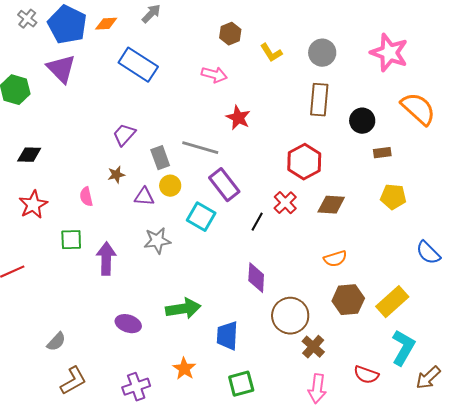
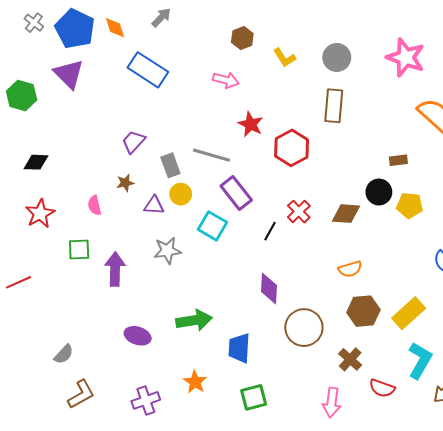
orange diamond: (106, 24) -> (115, 28), turned 75
black circle: (362, 121) -> (379, 192), moved
red hexagon: (304, 162) -> (292, 148), moved
brown cross: (313, 347) -> (350, 359), moved

